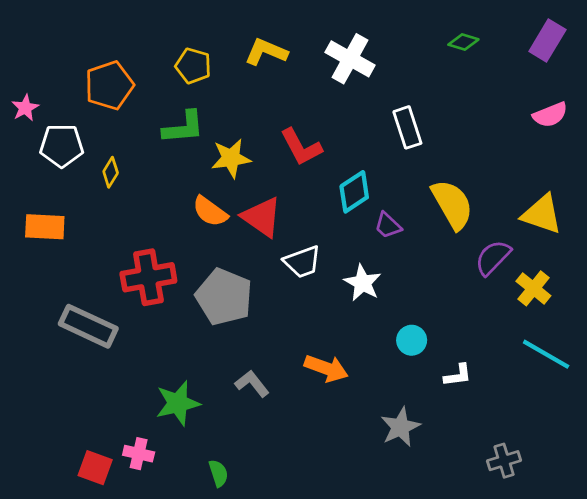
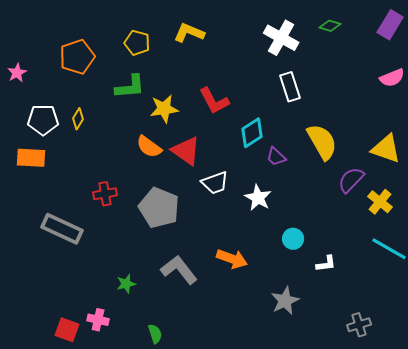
white cross: (350, 59) -> (281, 38), moved
white pentagon: (62, 146) -> (43, 120), moved
red cross: (148, 277) -> (105, 194), size x0.6
gray L-shape: (252, 384) -> (179, 270), size x1.5
green star: (178, 403) -> (126, 284), size x0.6

